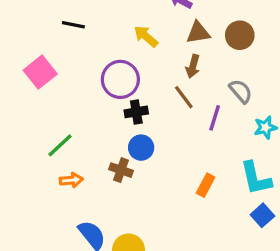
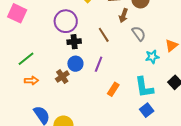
brown arrow: (193, 66) -> (123, 15), moved
pink square: (40, 72) -> (17, 13), turned -30
purple line: (215, 118) -> (99, 64), moved
brown cross: (121, 170) -> (62, 77), turned 32

